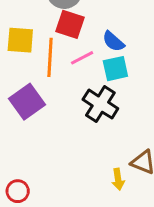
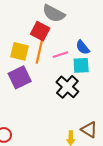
red square: (70, 24) -> (40, 31), moved
yellow square: (20, 40) -> (19, 51), moved

